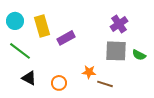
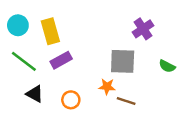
purple rectangle: (66, 38) -> (61, 60), moved
gray square: (116, 51) -> (123, 61), moved

